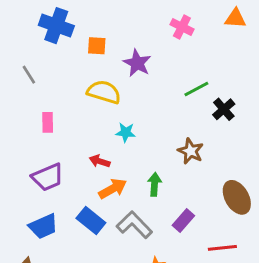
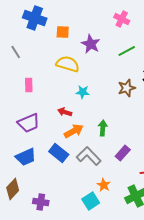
green line: (196, 89) -> (127, 51), moved
brown star: (191, 151) -> (127, 88), moved, turned 30

